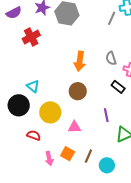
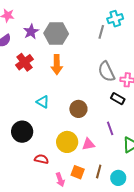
gray semicircle: (111, 58) -> (106, 72), size x1.5
orange arrow: (80, 61) -> (57, 65), moved
cyan triangle: (33, 86) -> (43, 102), moved
yellow circle: (50, 112) -> (67, 142), moved
pink triangle: (74, 127) -> (88, 144), moved

